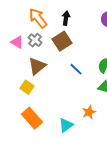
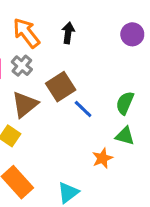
brown square: (62, 41) -> (61, 87), moved
orange star: (89, 112) -> (102, 158), moved

